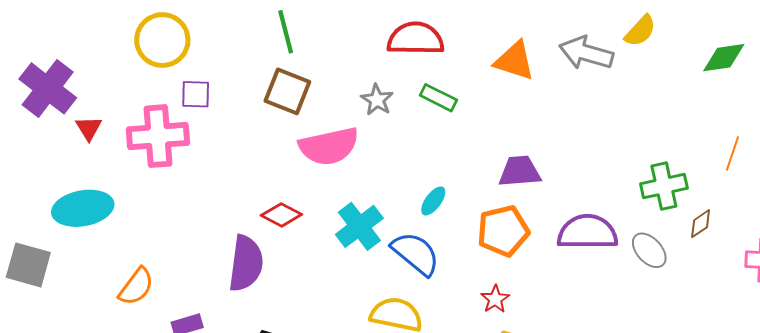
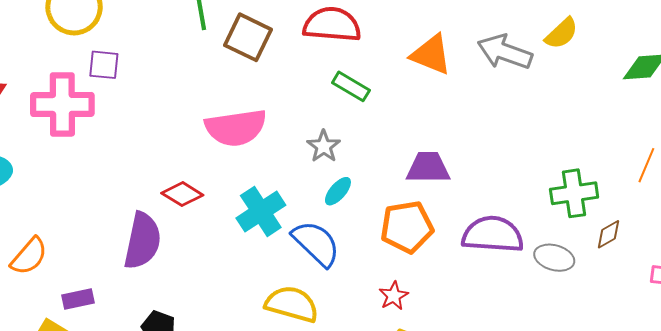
brown square: (287, 91) -> (248, 37), moved
gray star: (377, 100) -> (324, 146), moved
gray ellipse: (649, 250) -> (554, 258), turned -36

